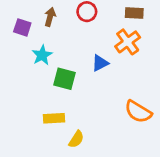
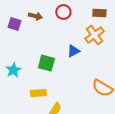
brown arrow: (50, 17) -> (35, 16), turned 88
cyan star: (42, 55) -> (13, 70), moved

